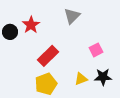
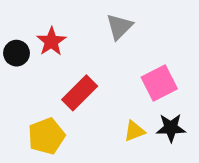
pink square: (96, 50) -> (159, 83), size x1.5
yellow pentagon: (46, 84) -> (46, 136), moved

